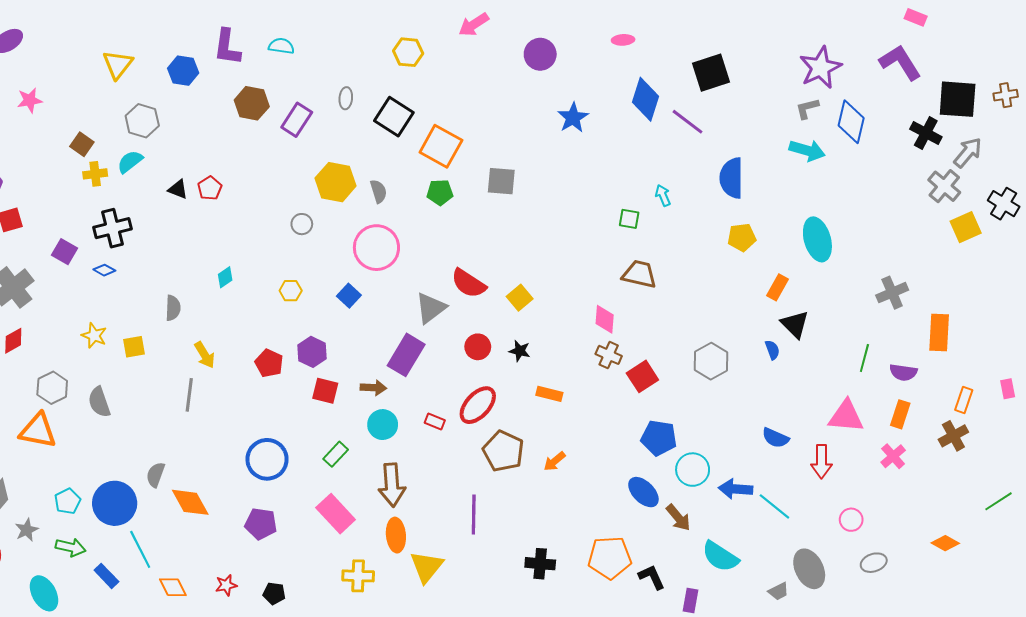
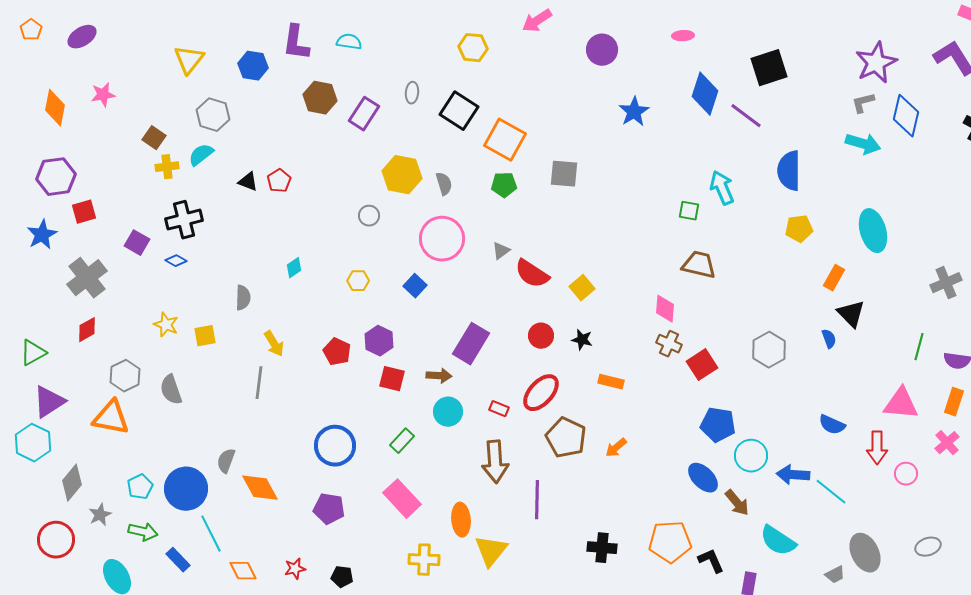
cyan arrow: (663, 195) -> (722, 188), size x1.6
gray triangle: (431, 308) -> (501, 251), moved, size x0.6
brown arrow: (392, 485) -> (495, 462), moved
pink circle: (851, 520) -> (906, 474), moved

